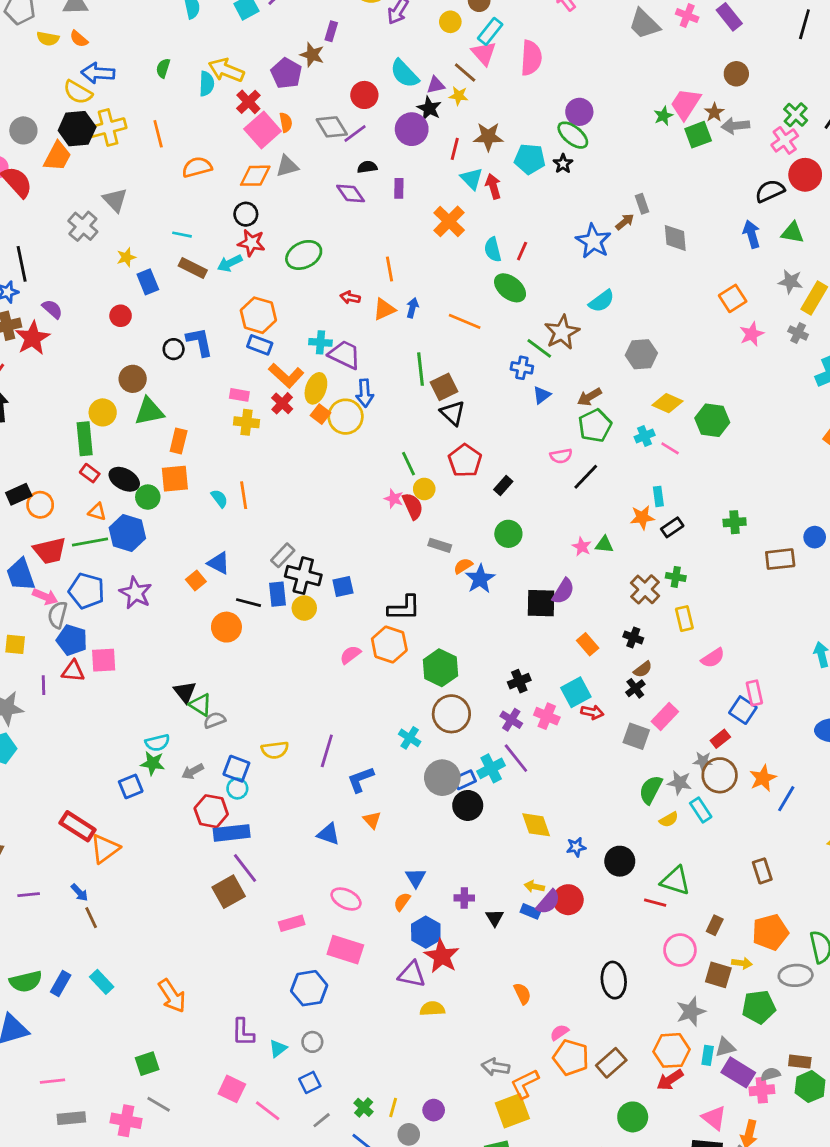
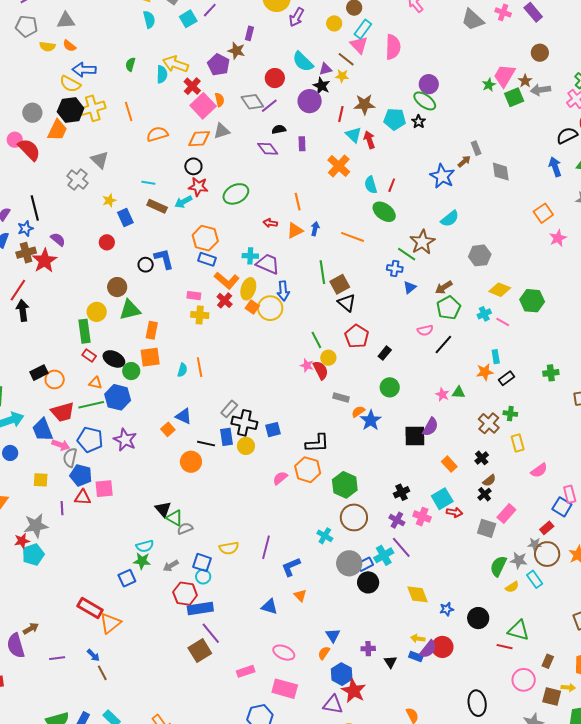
cyan semicircle: (219, 498) -> (182, 370), turned 56
black cross: (633, 637) -> (482, 458), turned 32

